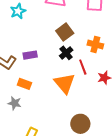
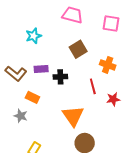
cyan star: (18, 11) -> (33, 36), moved
black cross: (66, 53) -> (60, 77), moved, turned 32
orange triangle: (65, 83) -> (73, 116), moved

